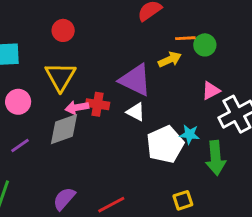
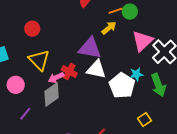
pink triangle: (211, 91) -> (142, 41), size x1.6
red cross: (98, 104) -> (69, 71), turned 35
white triangle: (136, 112) -> (96, 69), size x1.5

